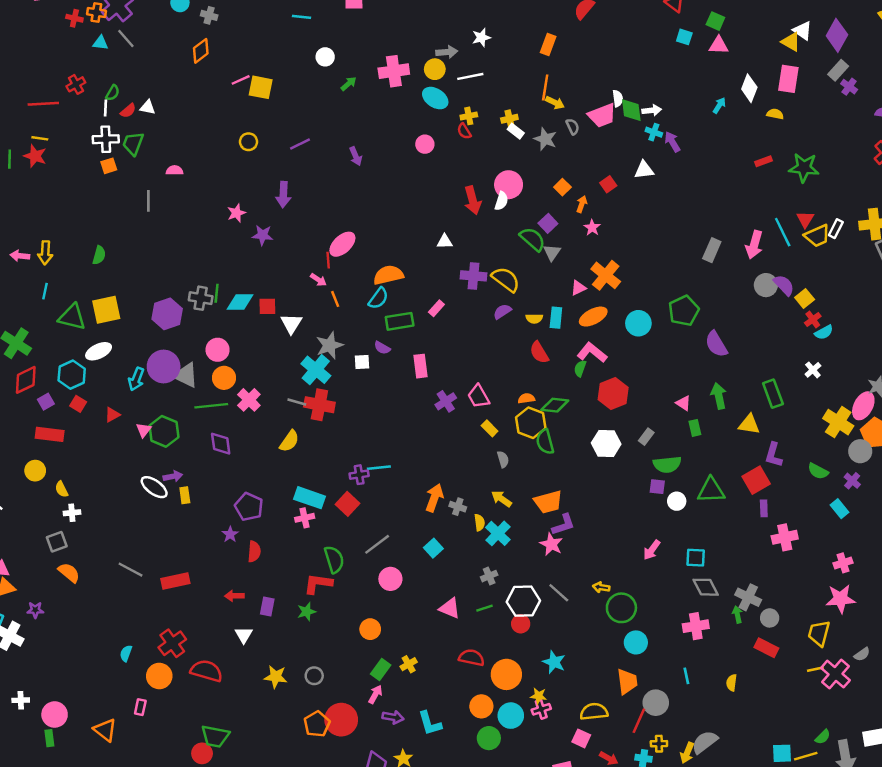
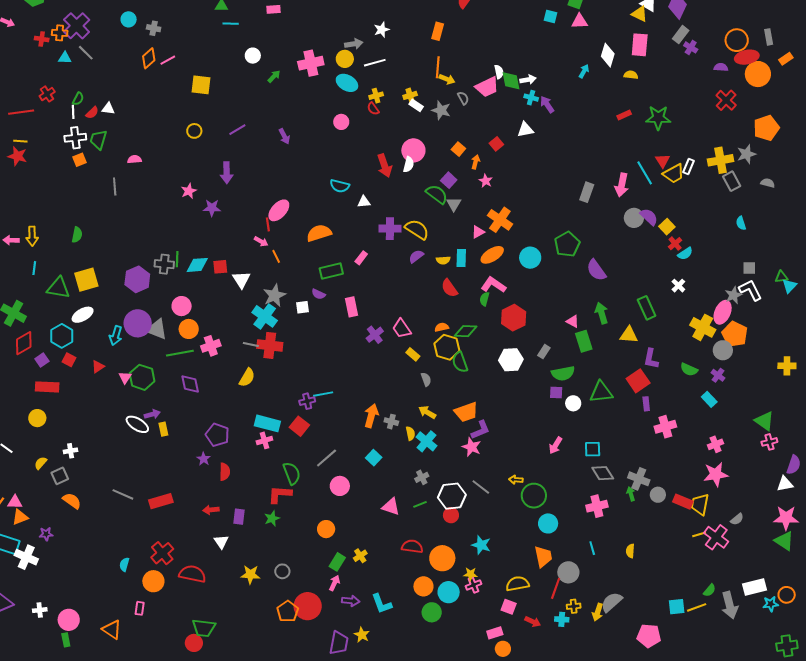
pink line: (241, 80) -> (168, 60), moved
cyan semicircle: (378, 298) -> (340, 186), moved, turned 72
pink cross: (249, 400) -> (211, 346), turned 30
green rectangle: (695, 428) -> (584, 341), size x1.5
yellow semicircle: (62, 489) -> (41, 463), moved, turned 72
red rectangle: (766, 648) -> (683, 502), moved

